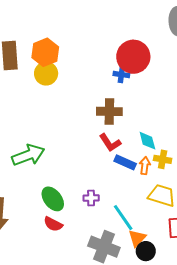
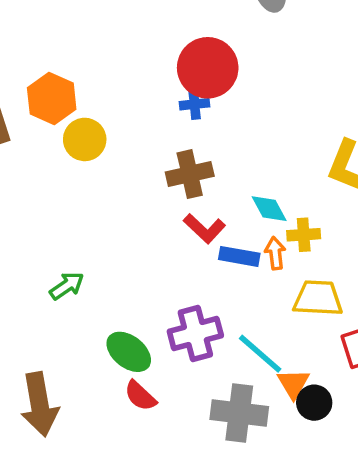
yellow circle: (46, 74) -> (85, 139), moved
green arrow: (28, 155) -> (67, 286), size x0.6
purple cross: (91, 198) -> (195, 334), size x1.8
red semicircle: (53, 224) -> (140, 396), turned 30

